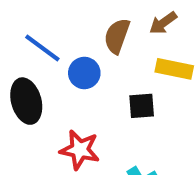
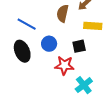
blue circle: (84, 73) -> (49, 44), moved
red star: (80, 150) -> (64, 65), moved

